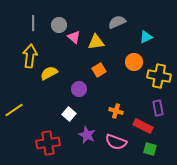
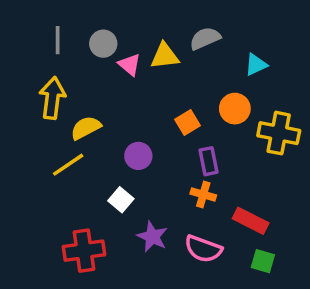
yellow triangle: (96, 42) -> (165, 56), moved
orange square: (99, 70) -> (187, 123), moved
purple rectangle: (158, 108) -> (209, 161), moved
yellow line: (14, 110) -> (68, 165), moved

